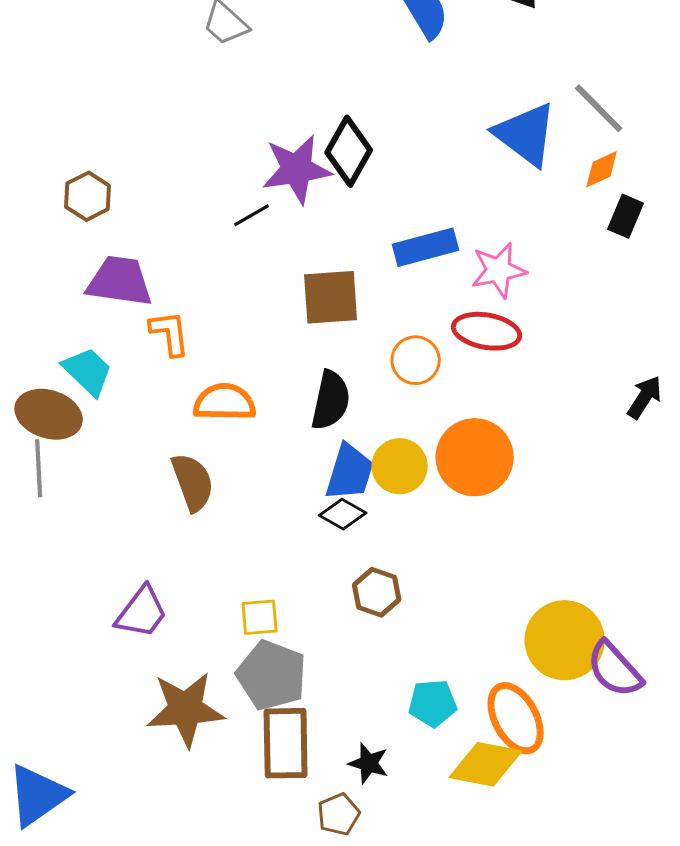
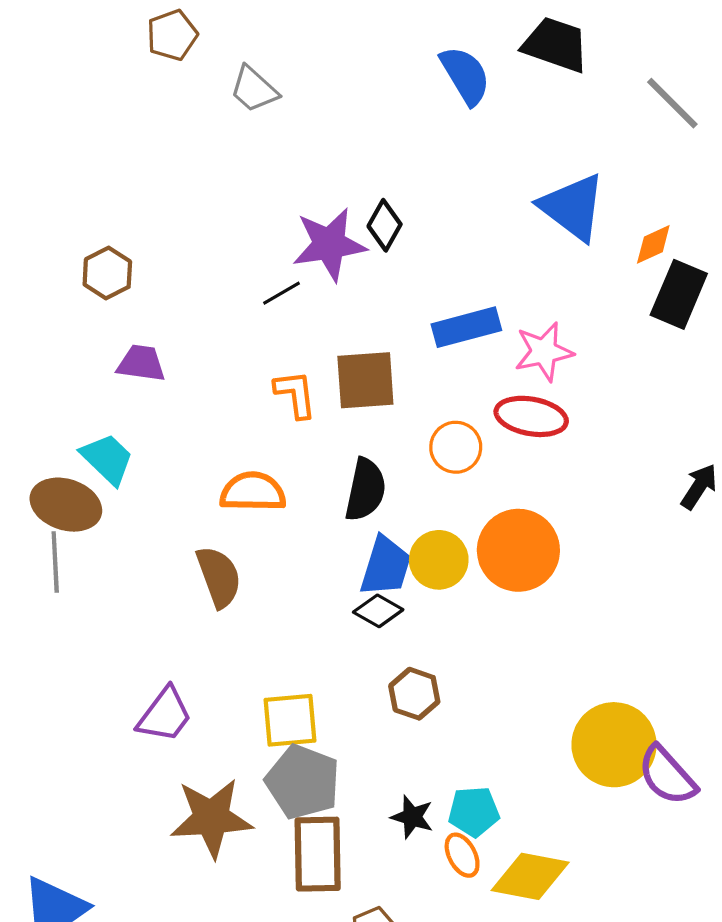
gray line: (599, 108) -> (672, 103), moved
black diamond: (349, 151) -> (385, 225), size x0.7
black rectangle: (626, 216) -> (679, 294), size x1.5
purple trapezoid: (120, 281) -> (141, 363), size x0.7
orange L-shape: (170, 333) -> (295, 394), moved
yellow square: (260, 617) -> (290, 720), size x1.4
orange ellipse: (516, 718) -> (462, 855), moved, size x0.6
black star: (369, 763) -> (412, 817), moved

